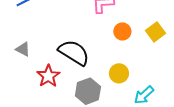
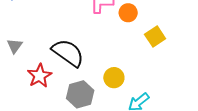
orange circle: (122, 31) -> (128, 13), moved
gray triangle: (23, 49) -> (15, 46), turned 35

